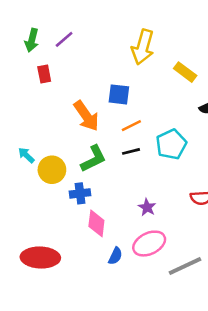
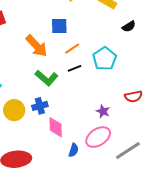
green L-shape: (93, 159) -> (46, 78), turned 75
yellow circle: (52, 170) -> (14, 110), moved
purple star: (147, 207) -> (103, 111), moved

